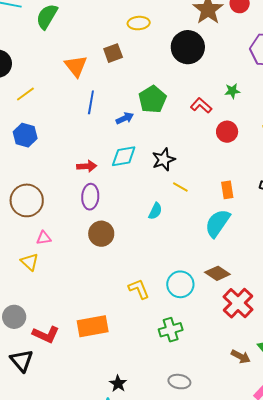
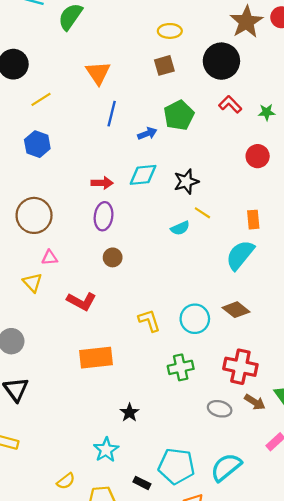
brown square: (113, 53) -> (164, 65), moved
red L-shape: (201, 105) -> (230, 104), moved
cyan semicircle: (155, 211) -> (180, 228), moved, turned 36
brown circle: (101, 234) -> (113, 257), size x0.7
red cross: (238, 303) -> (240, 367), moved, turned -36
red L-shape: (46, 334) -> (82, 301), moved
gray ellipse: (179, 382) -> (220, 409), moved
black star: (118, 384) -> (129, 413), moved

